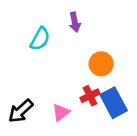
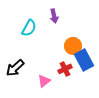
blue rectangle: (114, 103) -> (84, 60), moved
black arrow: (21, 111) -> (15, 68), moved

